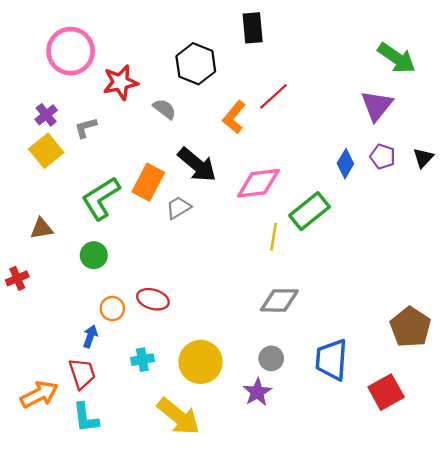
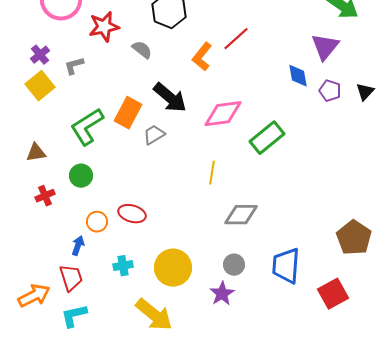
blue diamond: (345, 164) -> (298, 76), moved, turned -40
yellow line: (274, 237) -> (212, 173), moved
red cross: (17, 278) -> (45, 196), moved
cyan L-shape: (86, 418) -> (74, 316), turned 84

